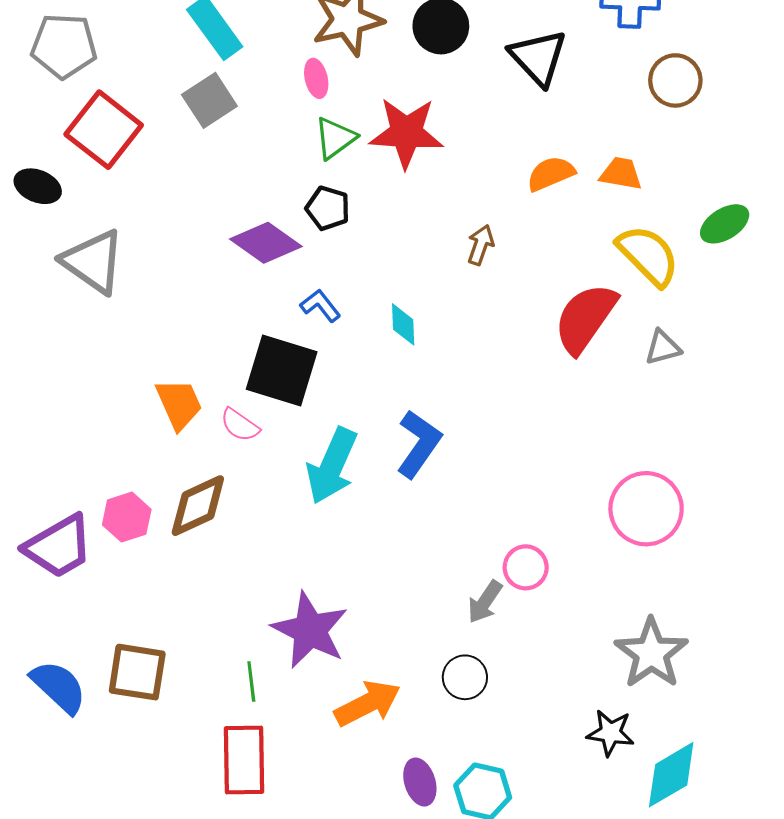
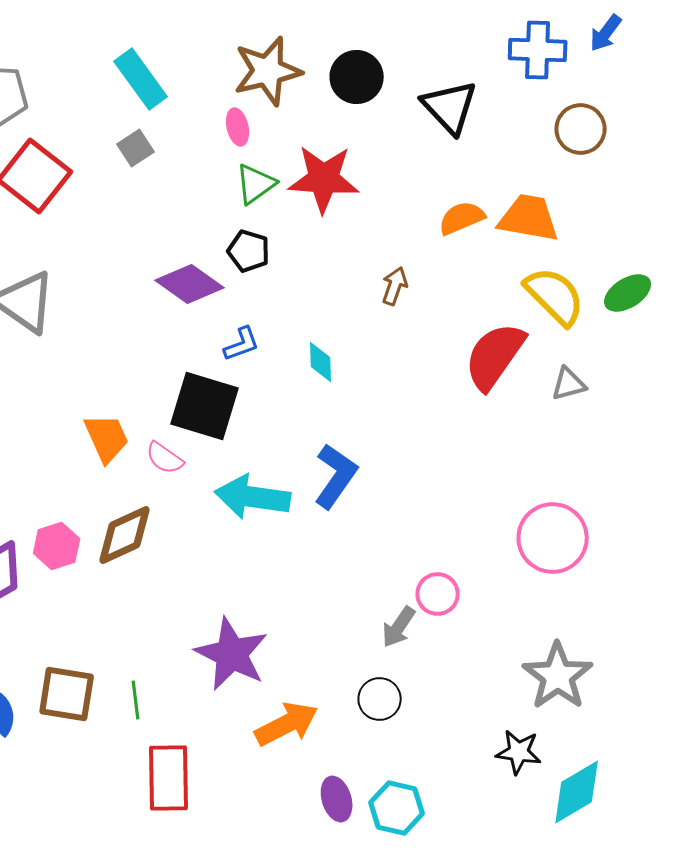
gray square: (209, 100) -> (136, 148), size x0.7
orange trapezoid: (621, 174) -> (529, 218), size x1.5
green ellipse: (725, 224) -> (628, 293), moved
blue L-shape: (320, 306) -> (242, 344), turned 108
cyan arrow: (332, 466) -> (253, 497), turned 74
green line: (251, 681) -> (136, 700), moved

